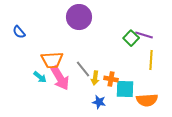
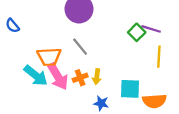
gray line: (83, 69) -> (80, 47), moved
cyan arrow: (40, 77) -> (36, 76), size x1.6
orange cross: (111, 79) -> (80, 78), moved, turned -32

